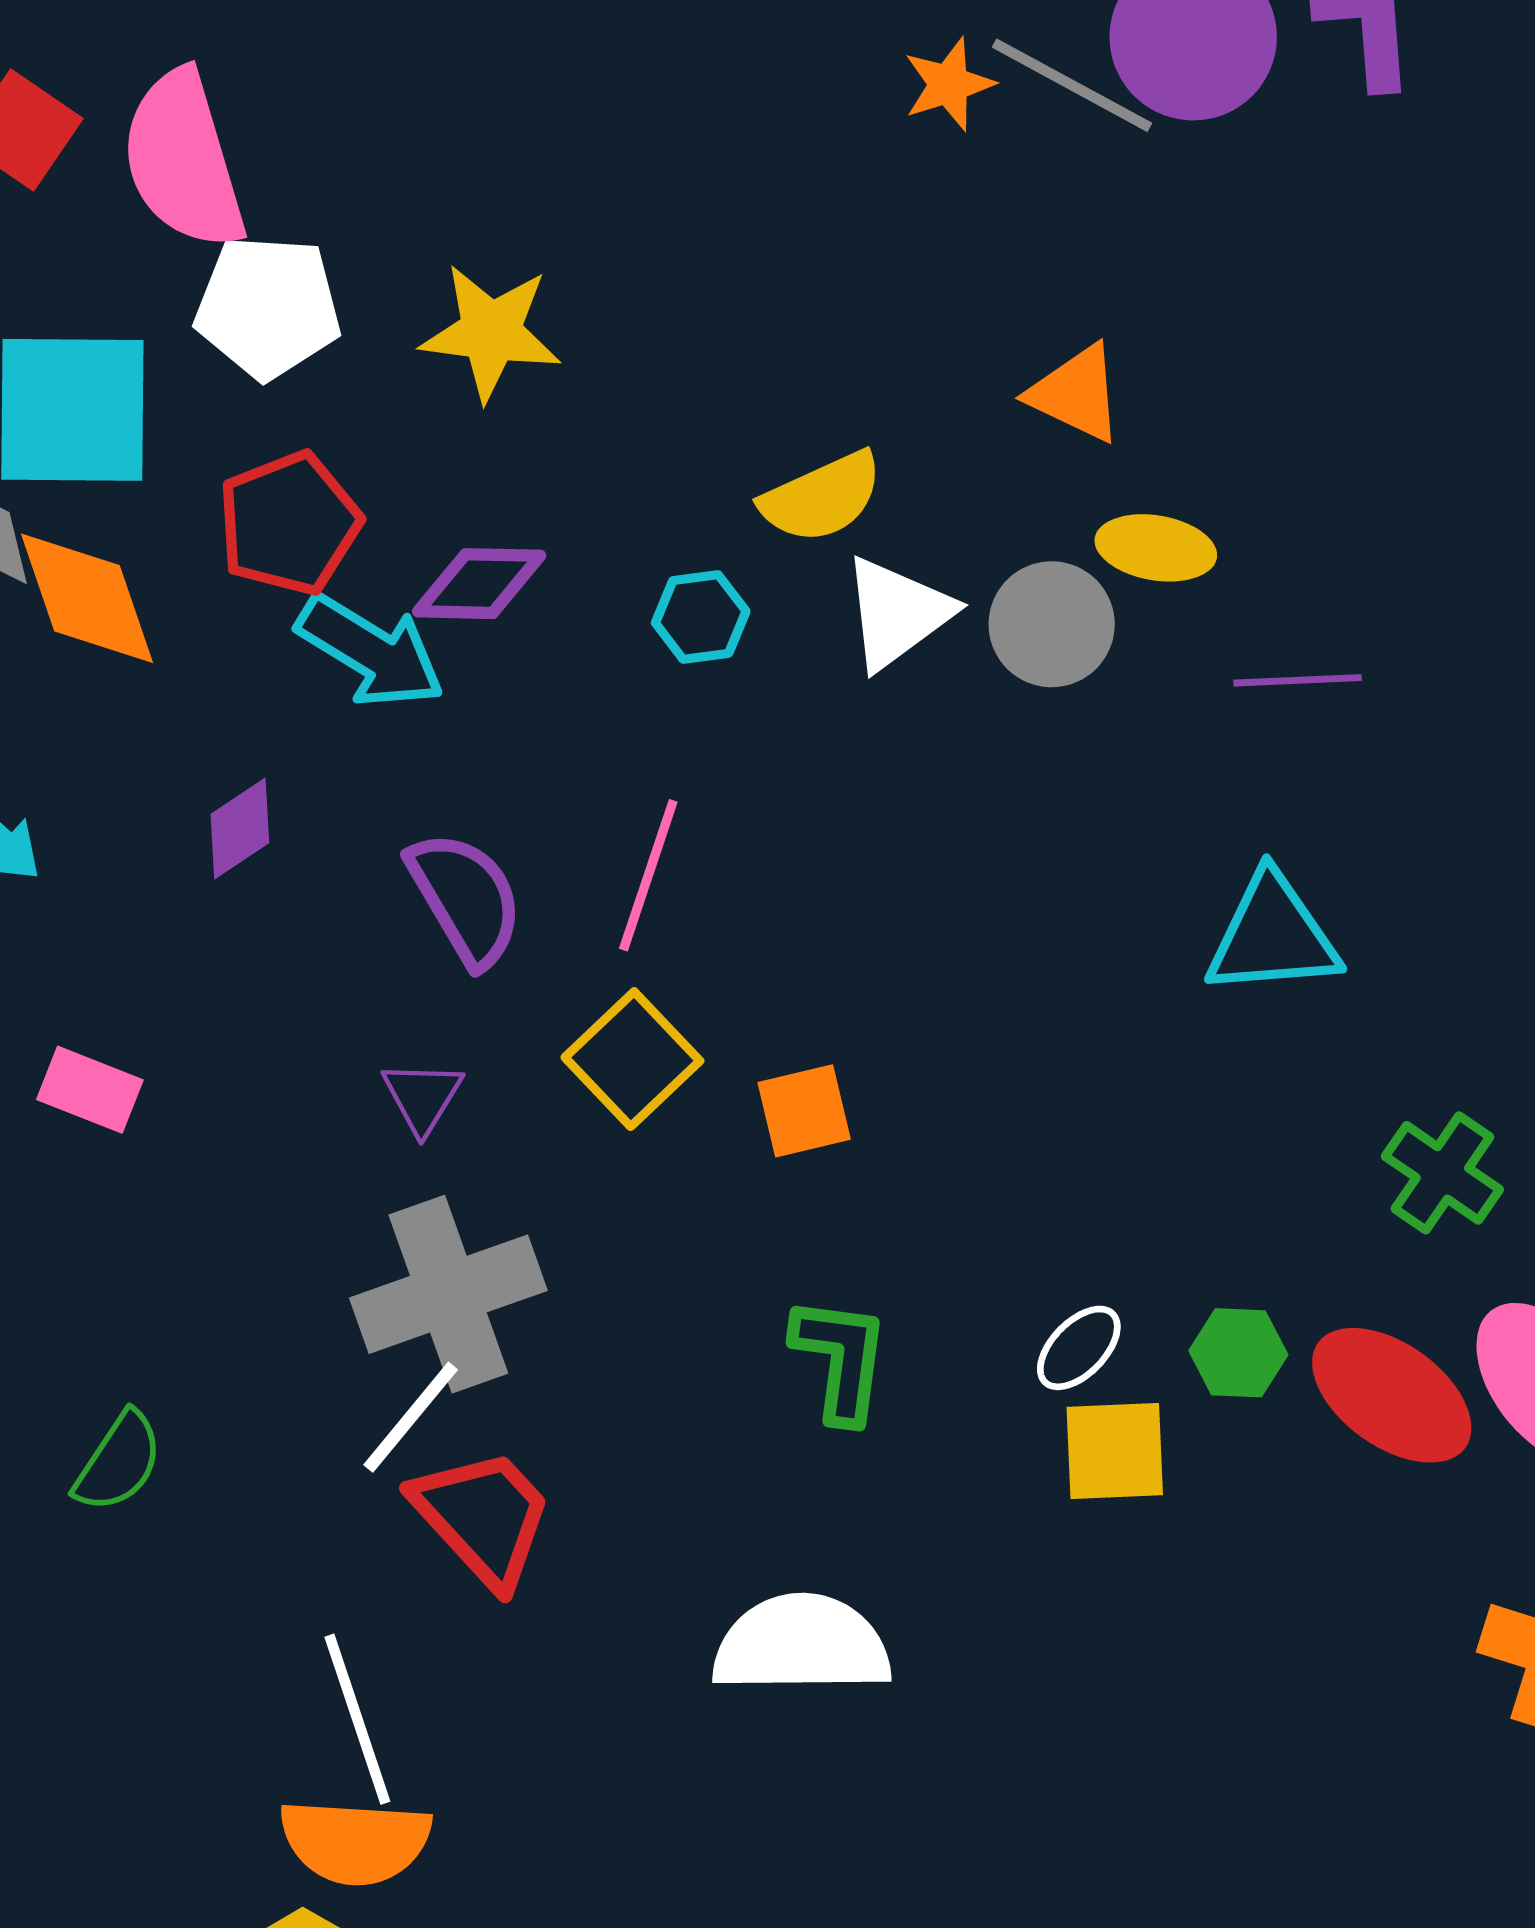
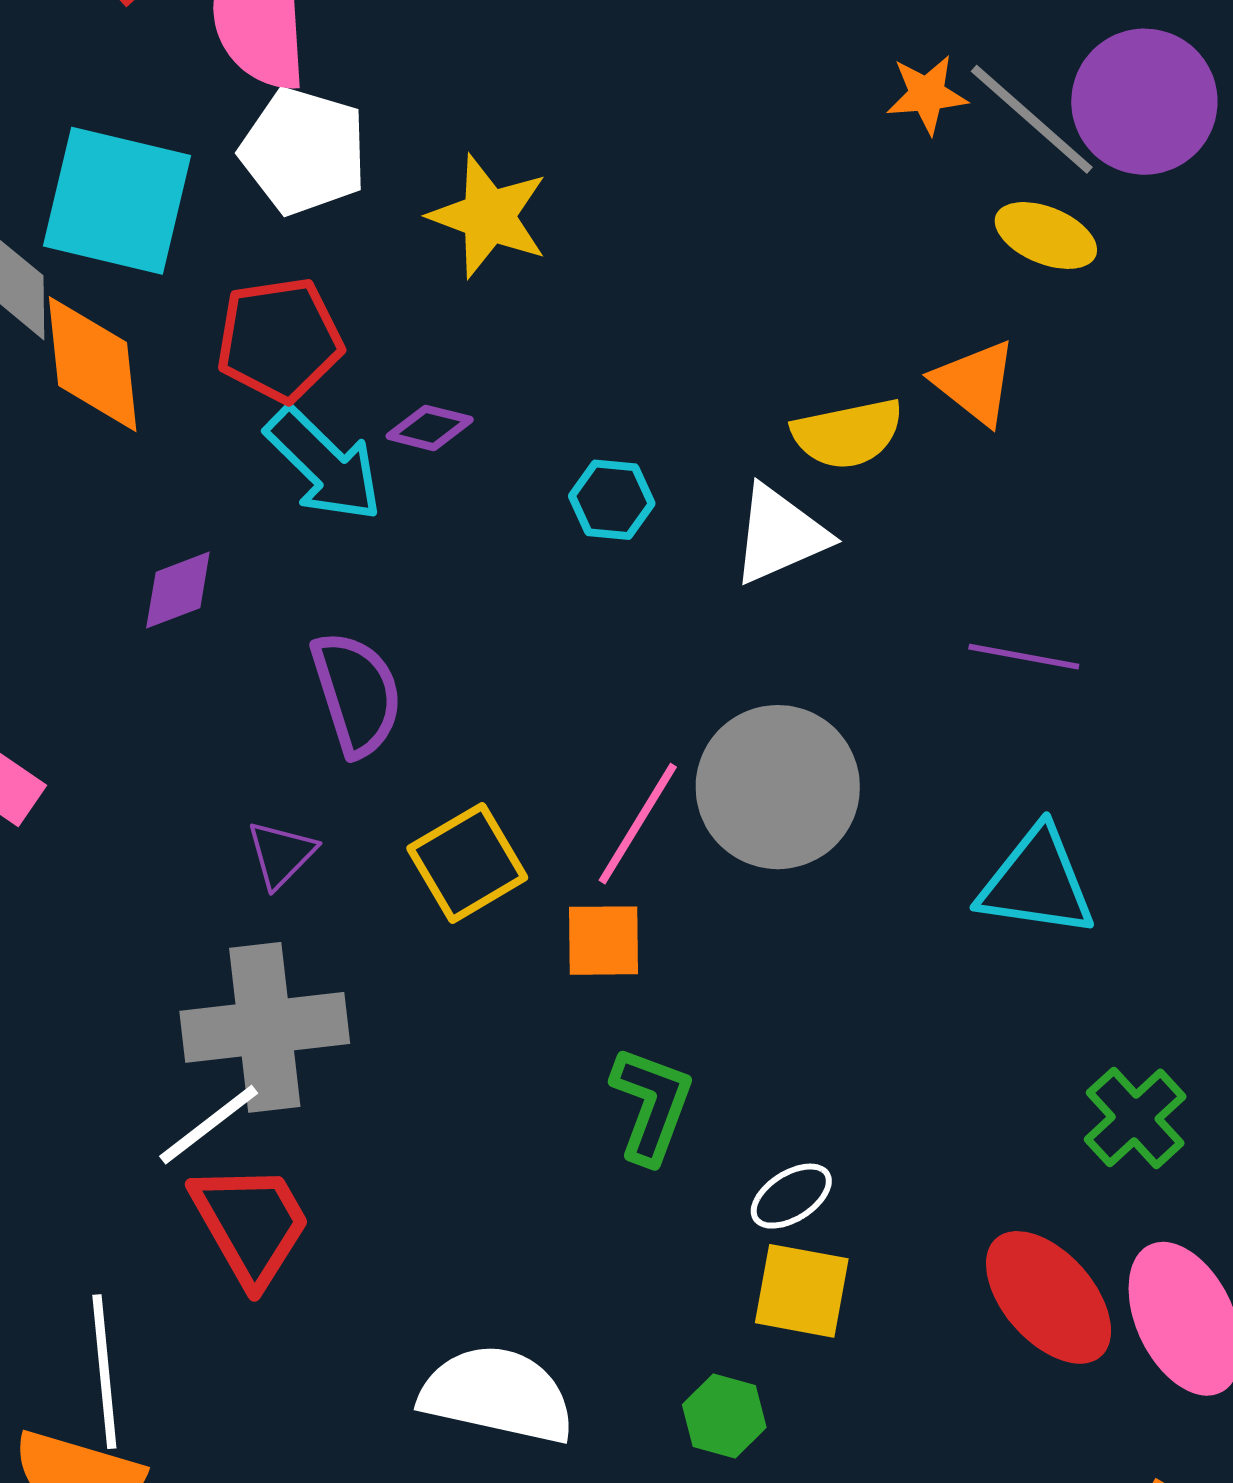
yellow semicircle: (822, 497) -> (848, 434), moved
yellow ellipse: (1156, 548) -> (1046, 235), moved
purple diamond: (479, 584) -> (430, 428), size x0.7
gray circle: (1052, 624) -> (778, 787), moved, size x1.5
purple line: (1298, 680) -> (1024, 657), moved
pink line: (648, 875) -> (638, 824), moved
green hexagon: (1238, 1353) -> (724, 1416), moved
green L-shape: (840, 1359) -> (652, 1105), moved

